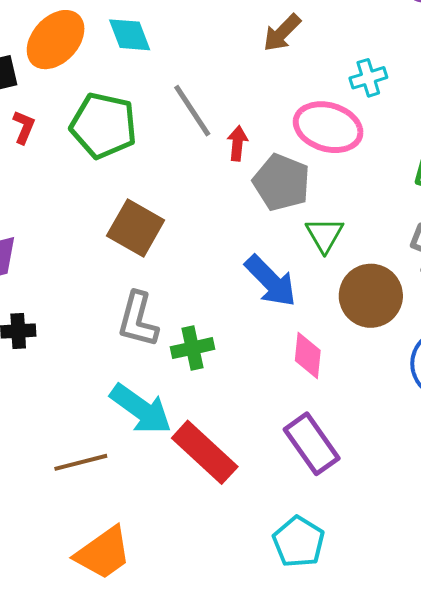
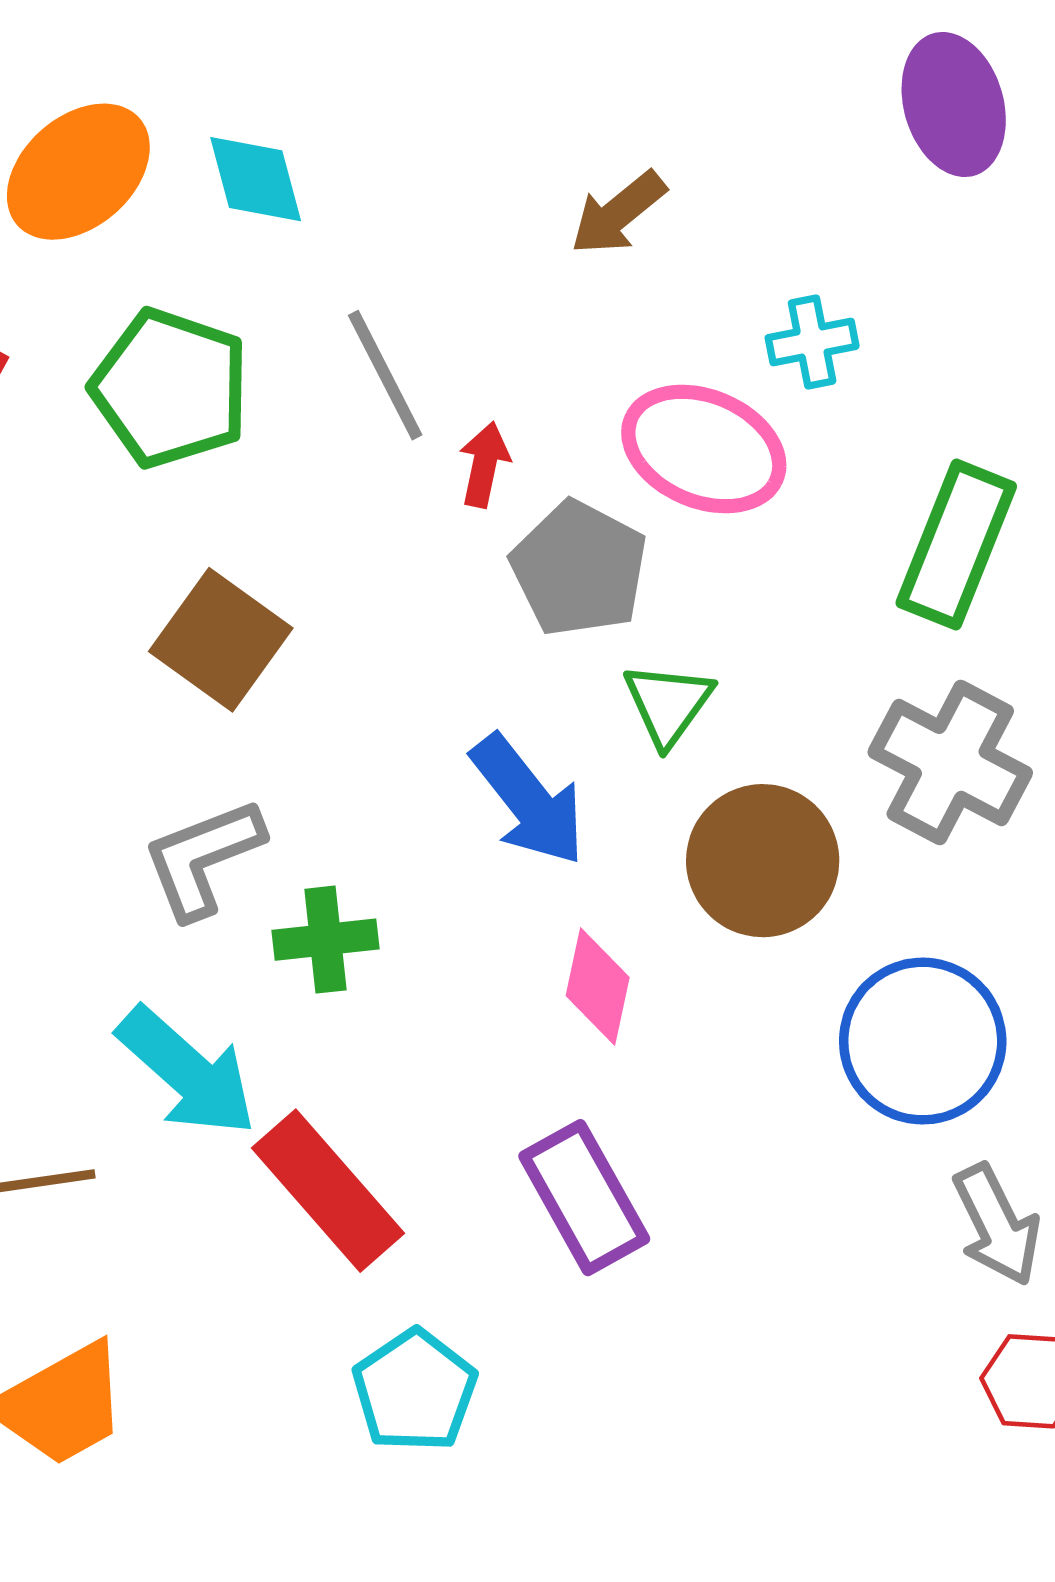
gray L-shape: (138, 320) -> (203, 858), turned 48
cyan pentagon: (299, 542) -> (415, 1391), moved

